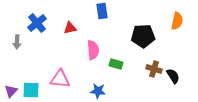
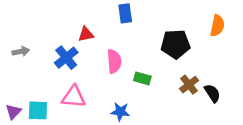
blue cross: (37, 23) -> (66, 58), moved
gray arrow: (17, 42) -> (21, 51), turned -104
brown cross: (154, 69) -> (189, 85), turned 35

